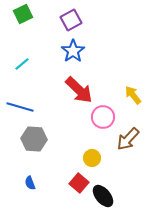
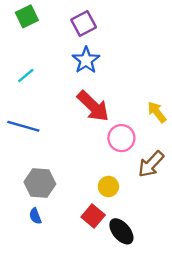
gray hexagon: (34, 139) -> (40, 183), moved

